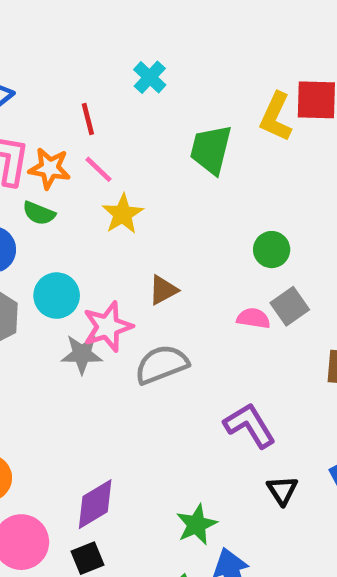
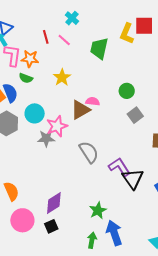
pink line: (98, 169) -> (64, 40), moved
brown triangle: (163, 290) -> (80, 110), size x1.5
pink semicircle: (253, 318) -> (93, 101), moved
gray semicircle: (162, 364) -> (89, 152), moved, turned 80
black triangle: (282, 490) -> (133, 179), moved, size x1.6

